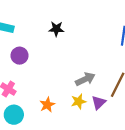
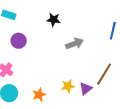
gray arrow: (85, 79) -> (75, 44), moved
orange star: (47, 105) -> (39, 95), moved

